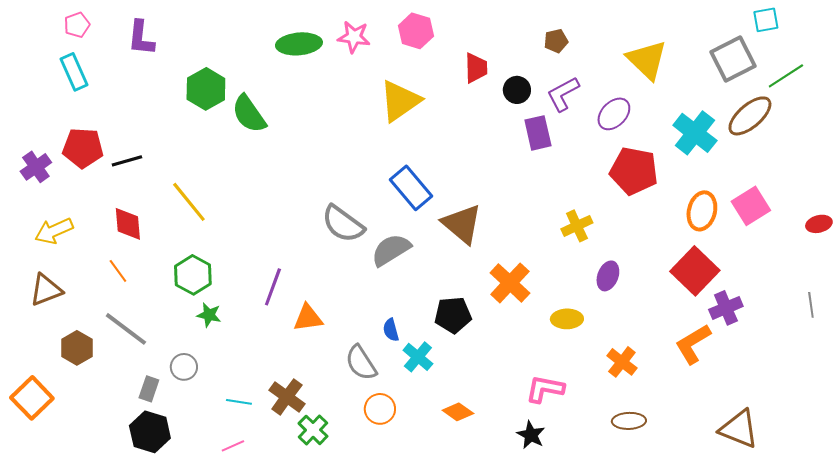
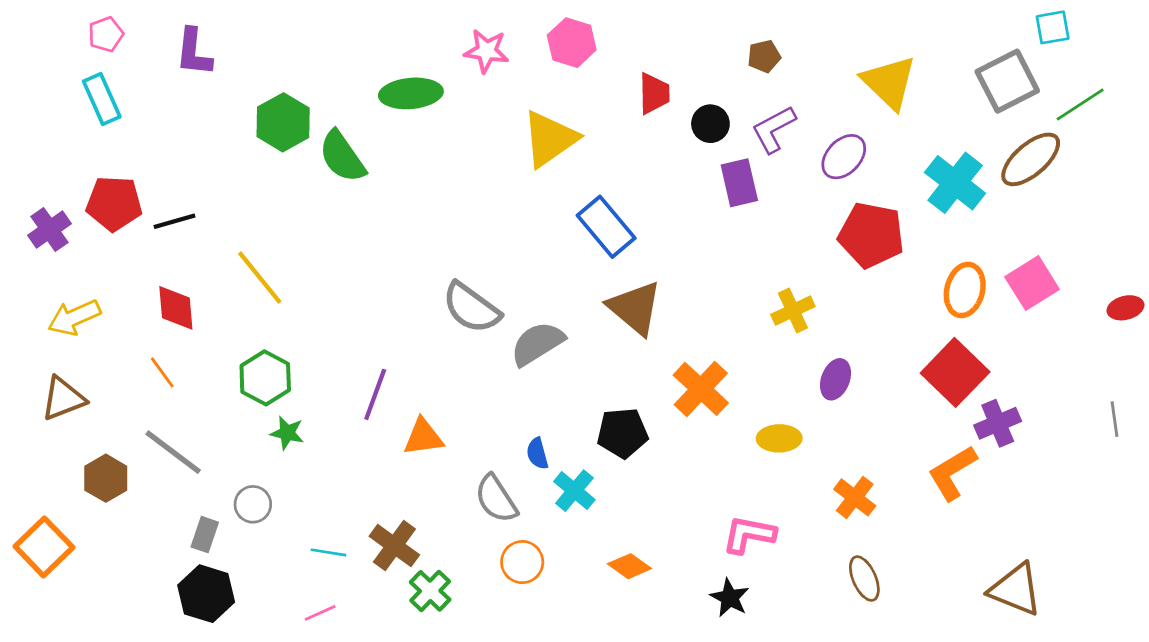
green ellipse: (299, 44) -> (411, 93), moved
blue rectangle: (411, 188) -> (606, 227), moved
brown ellipse: (629, 421) -> (864, 579), turned 68

